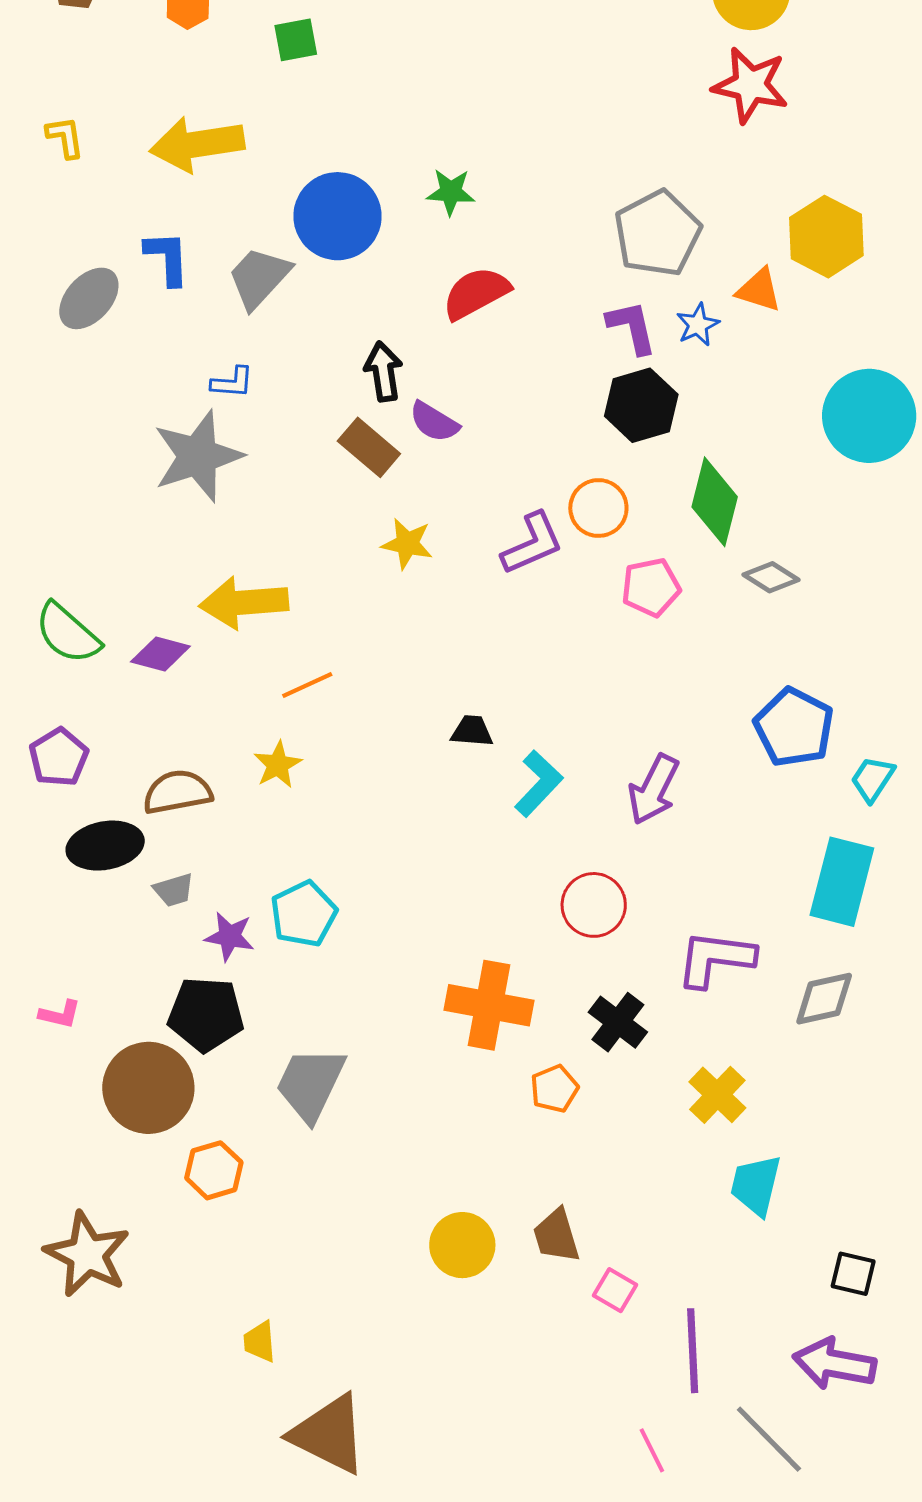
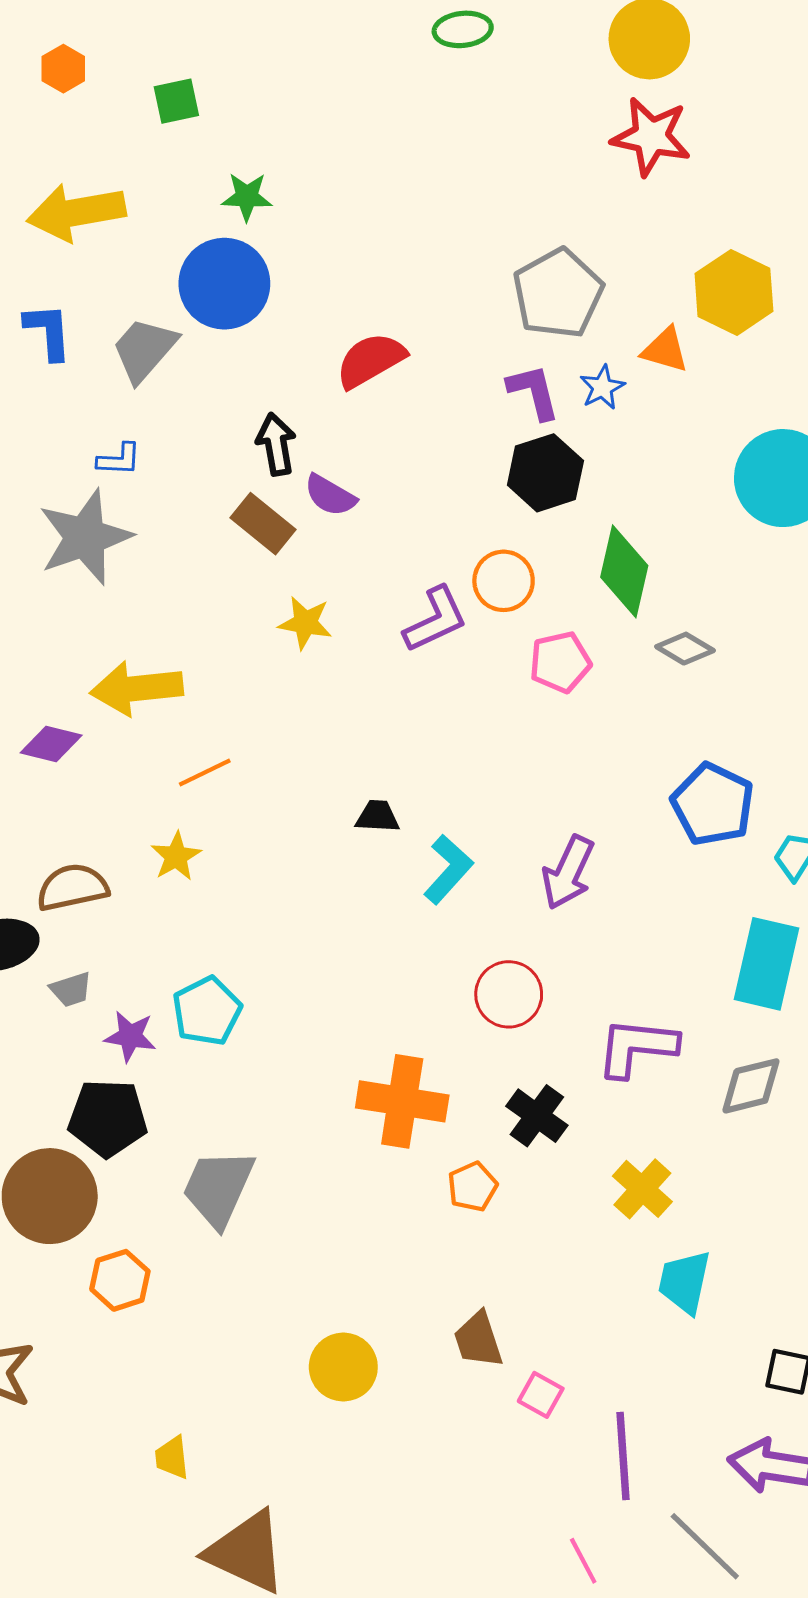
green star: (451, 192) -> (247, 197), moved
yellow circle: (462, 1245) -> (343, 1367), moved

